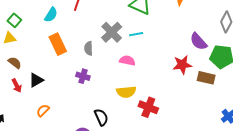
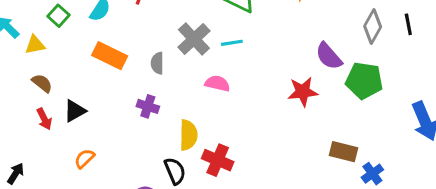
green square: (14, 20) -> (58, 16), moved
orange rectangle: (58, 44) -> (110, 56), turned -40
brown rectangle: (206, 78) -> (343, 152), moved
yellow semicircle: (126, 92) -> (188, 135), moved, turned -84
red cross: (148, 107) -> (218, 160), moved

